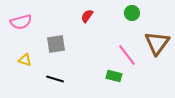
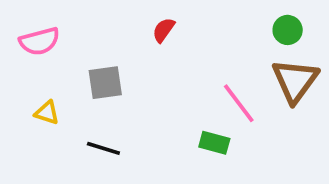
green circle: (132, 13) -> (288, 30), moved

